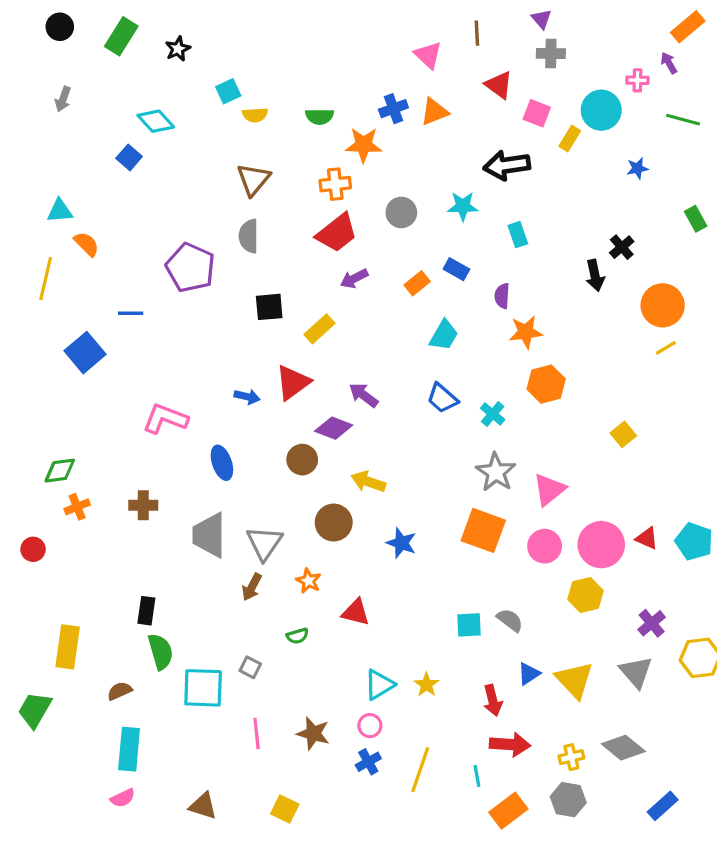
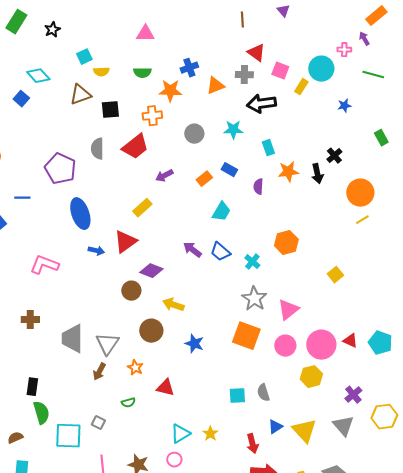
gray cross: (551, 54) -> (244, 75), moved
pink triangle: (428, 55) -> (145, 34), moved, turned -42
orange triangle: (434, 112) -> (215, 86), moved
brown triangle: (253, 179) -> (80, 95), moved, turned 30
red trapezoid: (337, 233) -> (135, 147), moved
black square: (269, 307) -> (110, 110), moved
orange star: (526, 332) -> (288, 172), moved
purple arrow: (364, 395) -> (192, 250), moved
blue ellipse: (222, 463) -> (80, 214), moved, size x1.4
gray semicircle: (510, 620) -> (263, 393), turned -144

